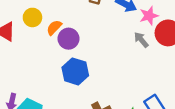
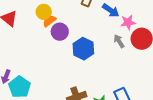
yellow circle: (32, 17) -> (44, 12), moved
blue hexagon: (75, 71) -> (83, 49), moved

